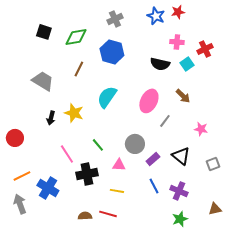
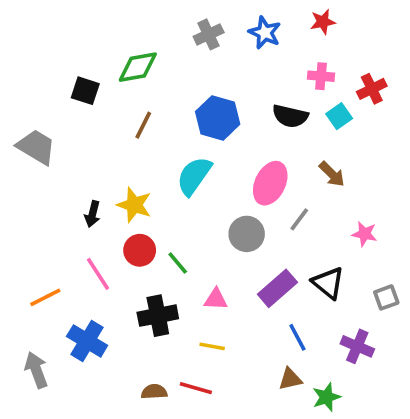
blue star: (156, 16) -> (265, 33), moved
black square: (44, 32) -> (85, 91), moved
blue hexagon: (112, 52) -> (218, 118), moved
gray trapezoid: (43, 81) -> (36, 147), moved
red circle: (15, 138) -> (140, 250), moved
gray circle: (135, 144) -> (247, 234), moved
pink line: (67, 154) -> (98, 274), moved
purple rectangle: (153, 159) -> (277, 288), size x1.5
orange line: (22, 176) -> (45, 297), moved
blue line: (154, 186) -> (297, 337), moved
purple cross: (179, 191) -> (357, 346), moved
brown triangle: (215, 209) -> (290, 379), moved

